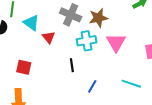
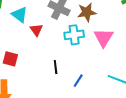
black line: (72, 65) -> (56, 67), moved

